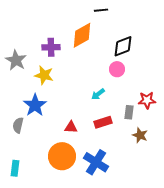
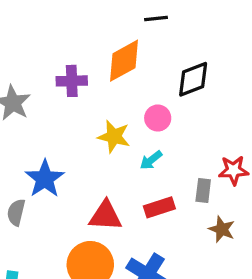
pink circle: (117, 69) -> (158, 118), moved
yellow star: (44, 75) -> (114, 137), moved
red triangle: (71, 127) -> (105, 216), size x1.5

